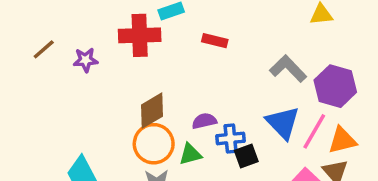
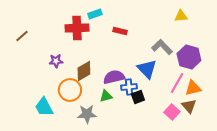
purple star: (86, 60) -> (56, 61), moved
purple semicircle: (204, 121) -> (114, 77), size x1.5
blue triangle: (283, 123) -> (147, 69), moved
orange circle: (154, 144) -> (70, 90), moved

